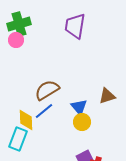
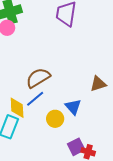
blue triangle: (79, 107) -> (73, 107), moved
yellow circle: (82, 122) -> (55, 119), moved

